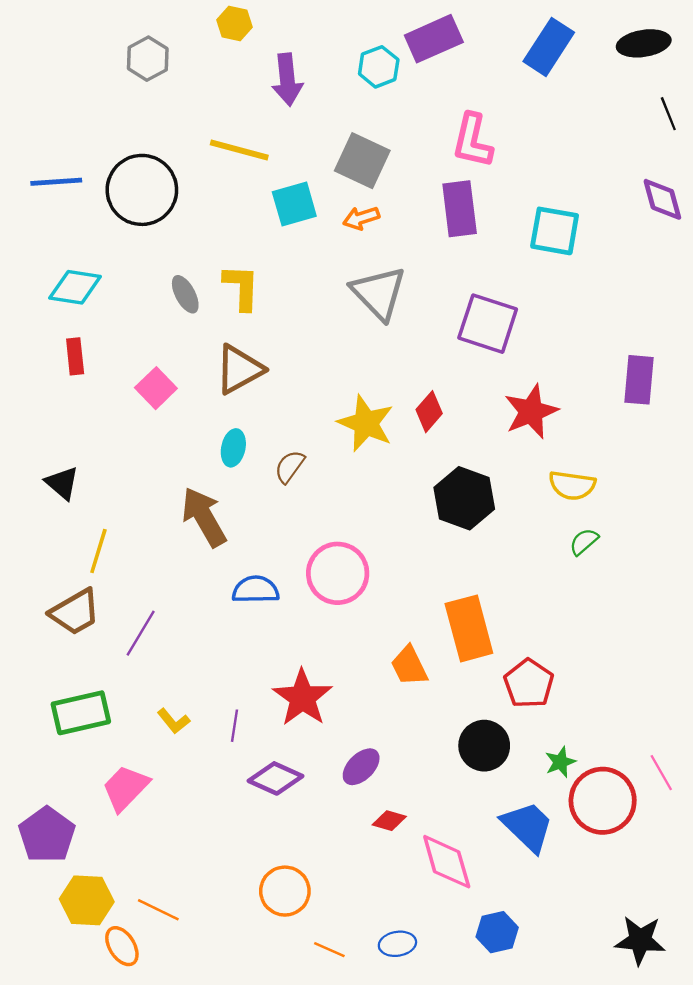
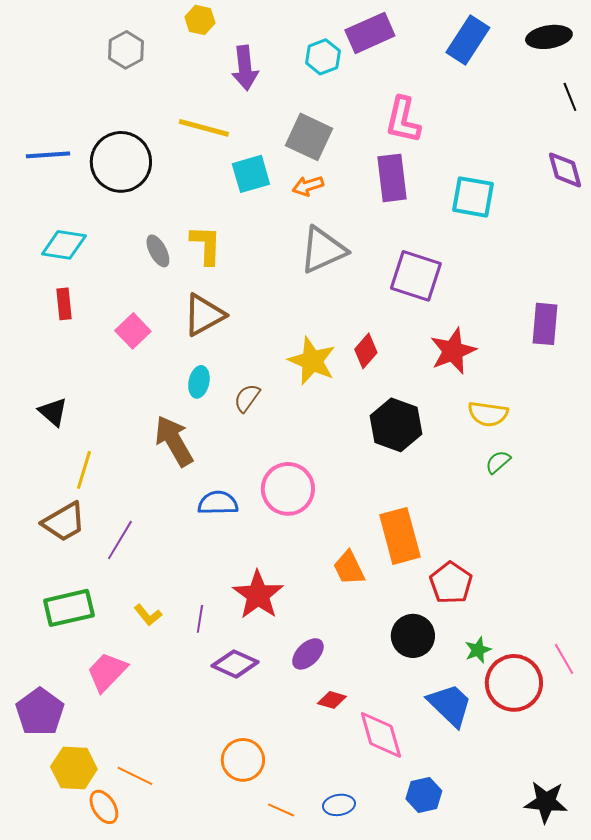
gray triangle: (379, 293) -> (323, 250), turned 50

